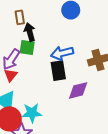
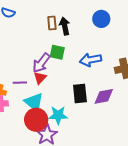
black arrow: (30, 32) -> (65, 26), moved
black rectangle: (58, 71) -> (80, 93), moved

